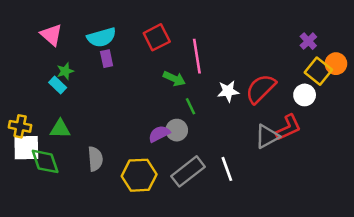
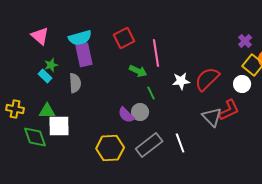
purple rectangle: (107, 59) -> (84, 55), size x1.6
purple semicircle: (159, 134) -> (126, 115), turned -108
gray triangle: (267, 136) -> (212, 117), turned -45
white square: (26, 148) -> (59, 126), moved
gray semicircle: (95, 159) -> (75, 83), moved

